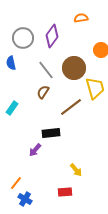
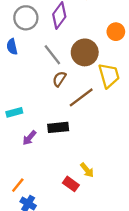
brown semicircle: (43, 92) -> (59, 79), moved
cyan rectangle: (12, 108) -> (14, 112), moved, turned 40
purple arrow: (35, 150) -> (29, 138), moved
red rectangle: (65, 192) -> (71, 184), moved, turned 40

